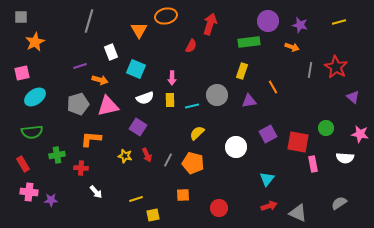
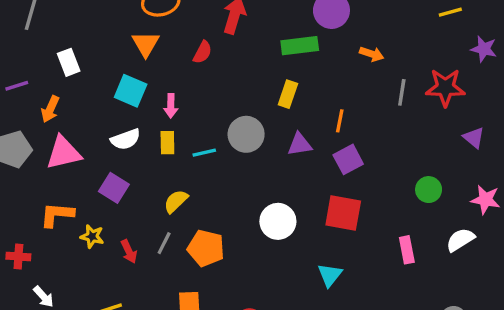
purple star: (300, 25) -> (484, 49), moved
orange triangle: (139, 30) -> (146, 44), moved
red star: (336, 67) -> (445, 87), turned -30
cyan square: (136, 69) -> (131, 91), moved
orange arrow: (100, 80) -> (50, 109), turned 98
orange line: (273, 87) -> (340, 121), turned 40
yellow semicircle: (197, 133) -> (176, 201), moved
purple square: (268, 134) -> (348, 159), moved
orange L-shape: (91, 139) -> (57, 215), moved
red square: (298, 142) -> (343, 213), moved
red arrow: (147, 155) -> (129, 251), moved
white semicircle: (345, 158) -> (460, 240), turned 144

